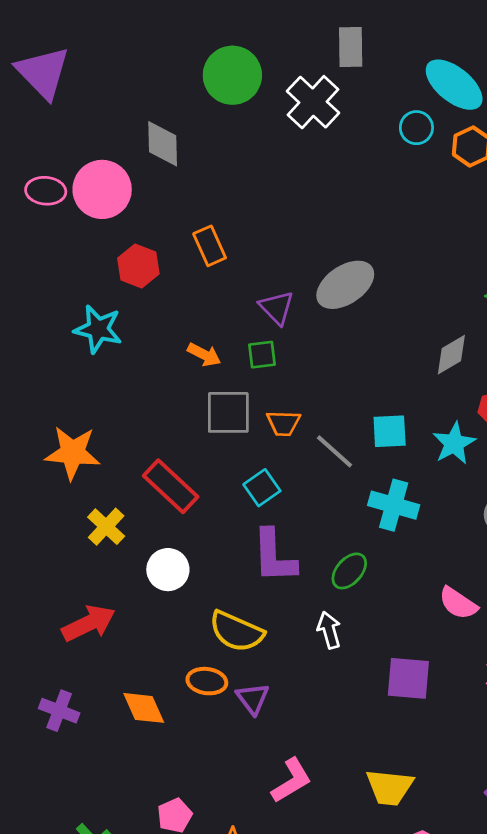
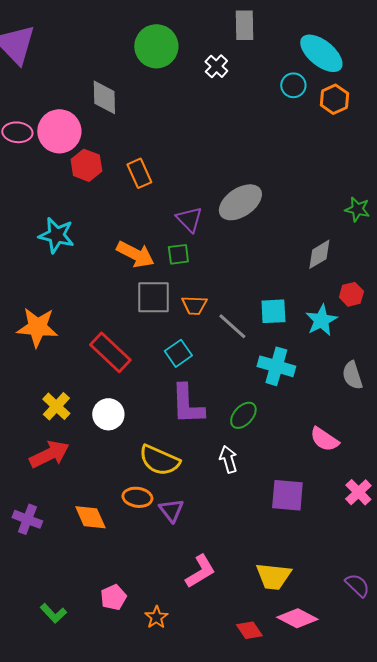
white cross: (313, 102) -> (216, 66), size x0.6
red hexagon: (138, 266) -> (86, 165), moved
orange arrow: (204, 355) -> (135, 254), size x1.5
yellow cross: (106, 527) -> (56, 406), moved

